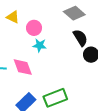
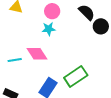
pink circle: (34, 28) -> (52, 11), moved

